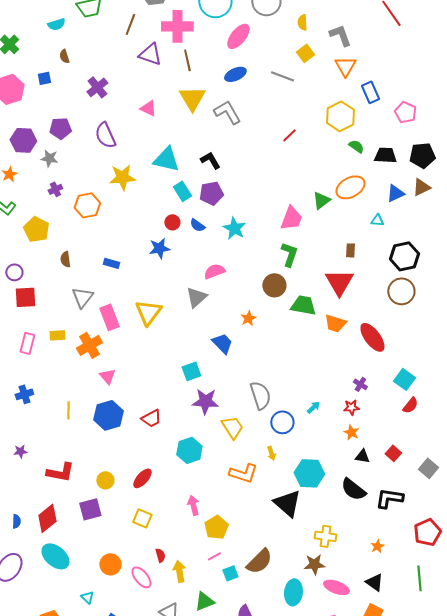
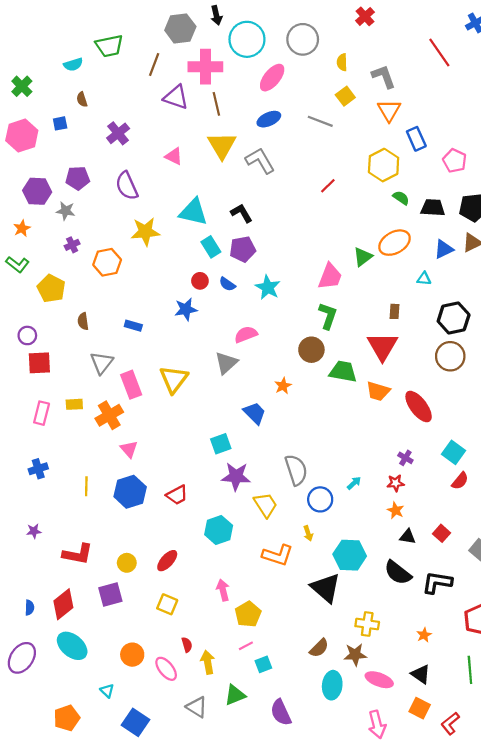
brown semicircle: (259, 561) -> (319, 648), moved, size x0.7

